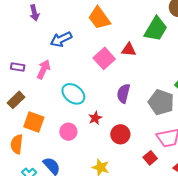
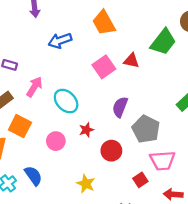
pink arrow: (44, 69) -> (34, 87), moved
gray pentagon: (161, 102) -> (146, 129), moved

